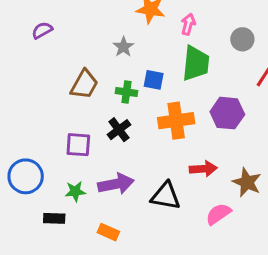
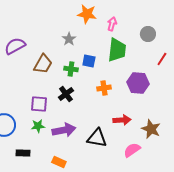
purple semicircle: (42, 30) -> (15, 46), moved, size x1.5
orange cross: (176, 121) -> (104, 88), size x0.6
green star: (75, 191) -> (38, 126), moved

